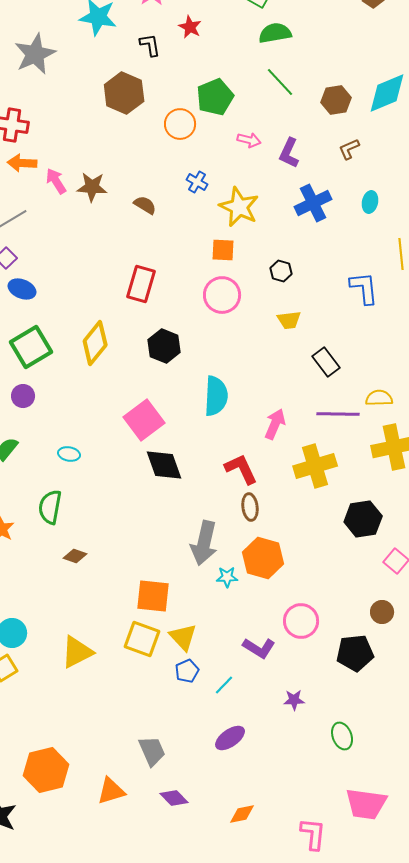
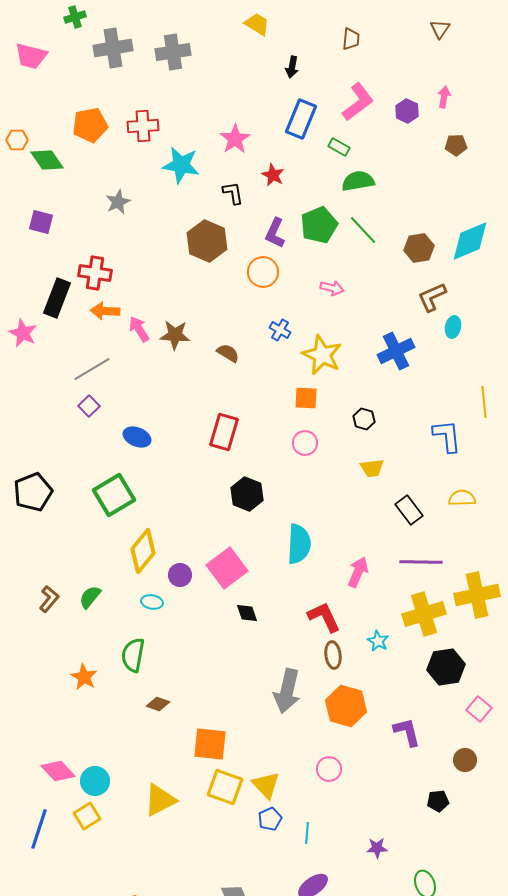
gray star: (35, 54) -> (118, 202), size x0.6
green pentagon: (215, 97) -> (319, 225), moved
brown L-shape: (349, 149) -> (432, 297), size x1.4
purple L-shape: (289, 153) -> (275, 233), moved
cyan ellipse: (370, 202) -> (453, 327), moved
blue ellipse: (22, 289) -> (137, 437), moved
pink circle: (222, 295) -> (305, 443), size x0.7
yellow diamond: (95, 343) -> (143, 551), moved
purple circle: (23, 396) -> (180, 575), moved
yellow semicircle: (379, 398) -> (462, 498), moved
black diamond: (164, 465) -> (247, 613), size x0.6
yellow cross: (315, 466) -> (424, 614), moved
cyan star: (227, 577) -> (378, 641), moved, turned 30
orange square: (153, 596) -> (210, 744), moved
pink circle: (301, 621) -> (329, 769), moved, size x0.7
purple L-shape: (259, 648) -> (407, 732), moved, turned -136
black pentagon: (355, 653) -> (438, 801), size x0.6
cyan line: (224, 685) -> (307, 833), turned -40

